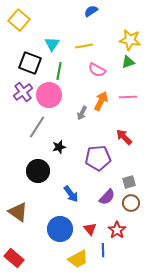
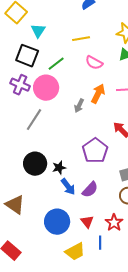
cyan triangle: (52, 44) -> (38, 31), moved
green line: (59, 71) -> (56, 64), turned 42
purple cross: (23, 92) -> (20, 85), turned -30
black star: (59, 147) -> (59, 168), moved
purple pentagon: (98, 158) -> (95, 151), turned -30
purple semicircle: (107, 197) -> (90, 190), moved

